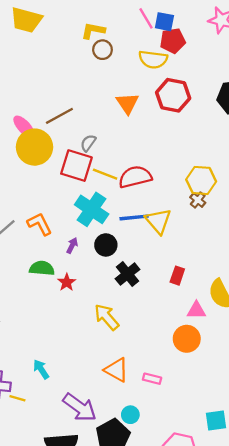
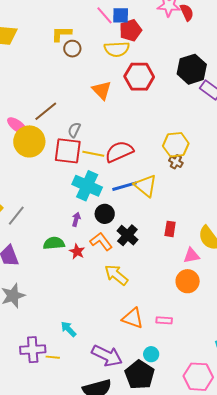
orange L-shape: (40, 224) -> (101, 241), moved

